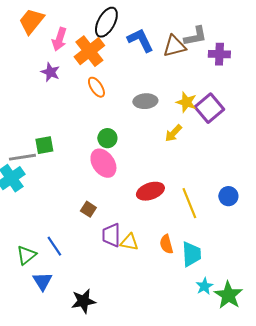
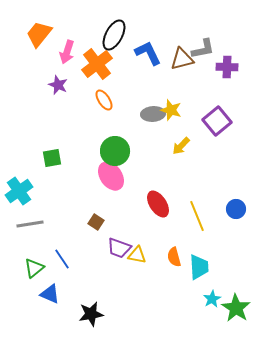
yellow star: (186, 102) -> (171, 110), moved
green circle: (107, 138) -> (115, 151), size x1.5
gray line: (22, 157) -> (30, 224), moved
red ellipse: (150, 191) -> (158, 204), turned 76
purple trapezoid: (111, 235) -> (119, 248), turned -70
blue triangle: (42, 281) -> (50, 294), turned -35

